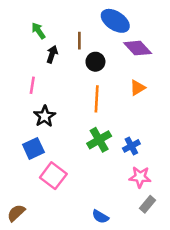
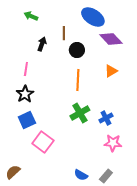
green arrow: (38, 31) -> (31, 16), moved, turned -32
black star: (45, 116) -> (25, 94), moved
gray rectangle: (147, 204) -> (106, 176), moved

